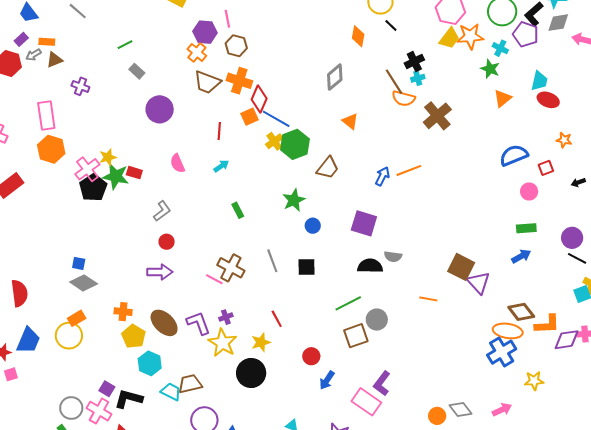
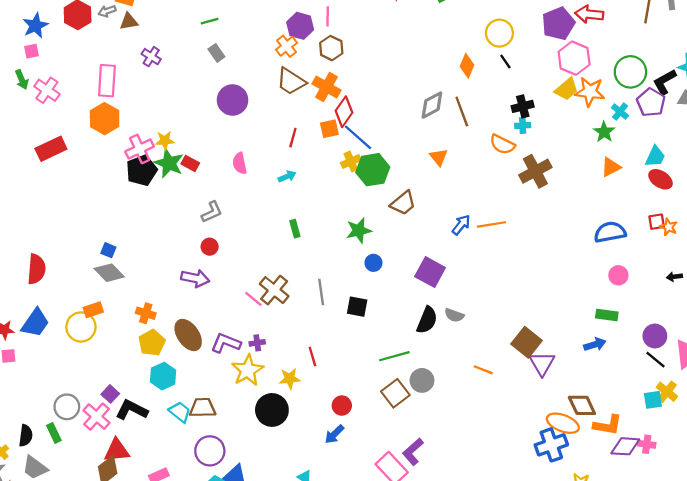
brown line: (394, 82) -> (462, 111), moved
red square: (546, 168) -> (657, 222), moved
black semicircle: (370, 266) -> (427, 320), turned 100
purple L-shape: (198, 323) -> (226, 343), turned -60
brown square: (356, 336) -> (395, 393), turned -30
blue arrow: (327, 380) -> (334, 434), moved

